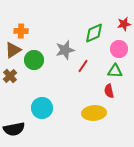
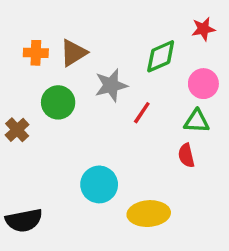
red star: (124, 24) -> (203, 29), moved
brown triangle: (13, 50) -> (73, 53), moved
cyan circle: (42, 108) -> (99, 184), moved
yellow ellipse: (94, 113) -> (149, 214), moved

